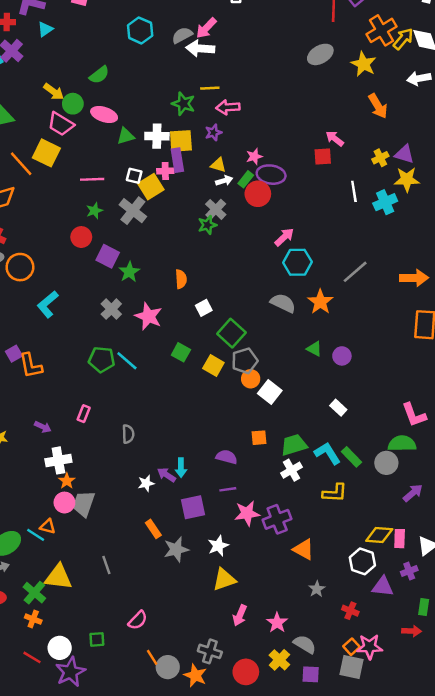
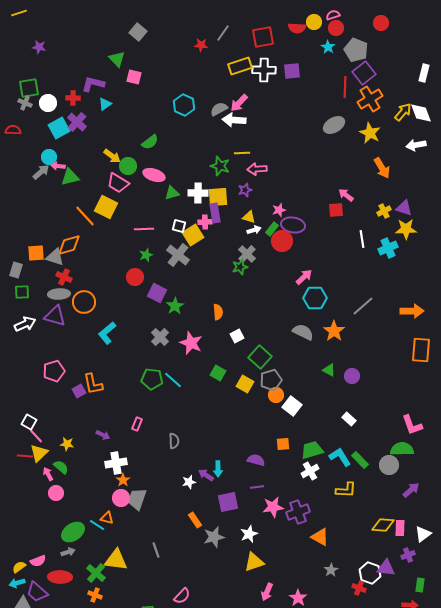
orange cross: (382, 30) -> (370, 99), moved
purple square: (14, 354) -> (79, 391), moved
white hexagon: (362, 561) -> (370, 573), moved

